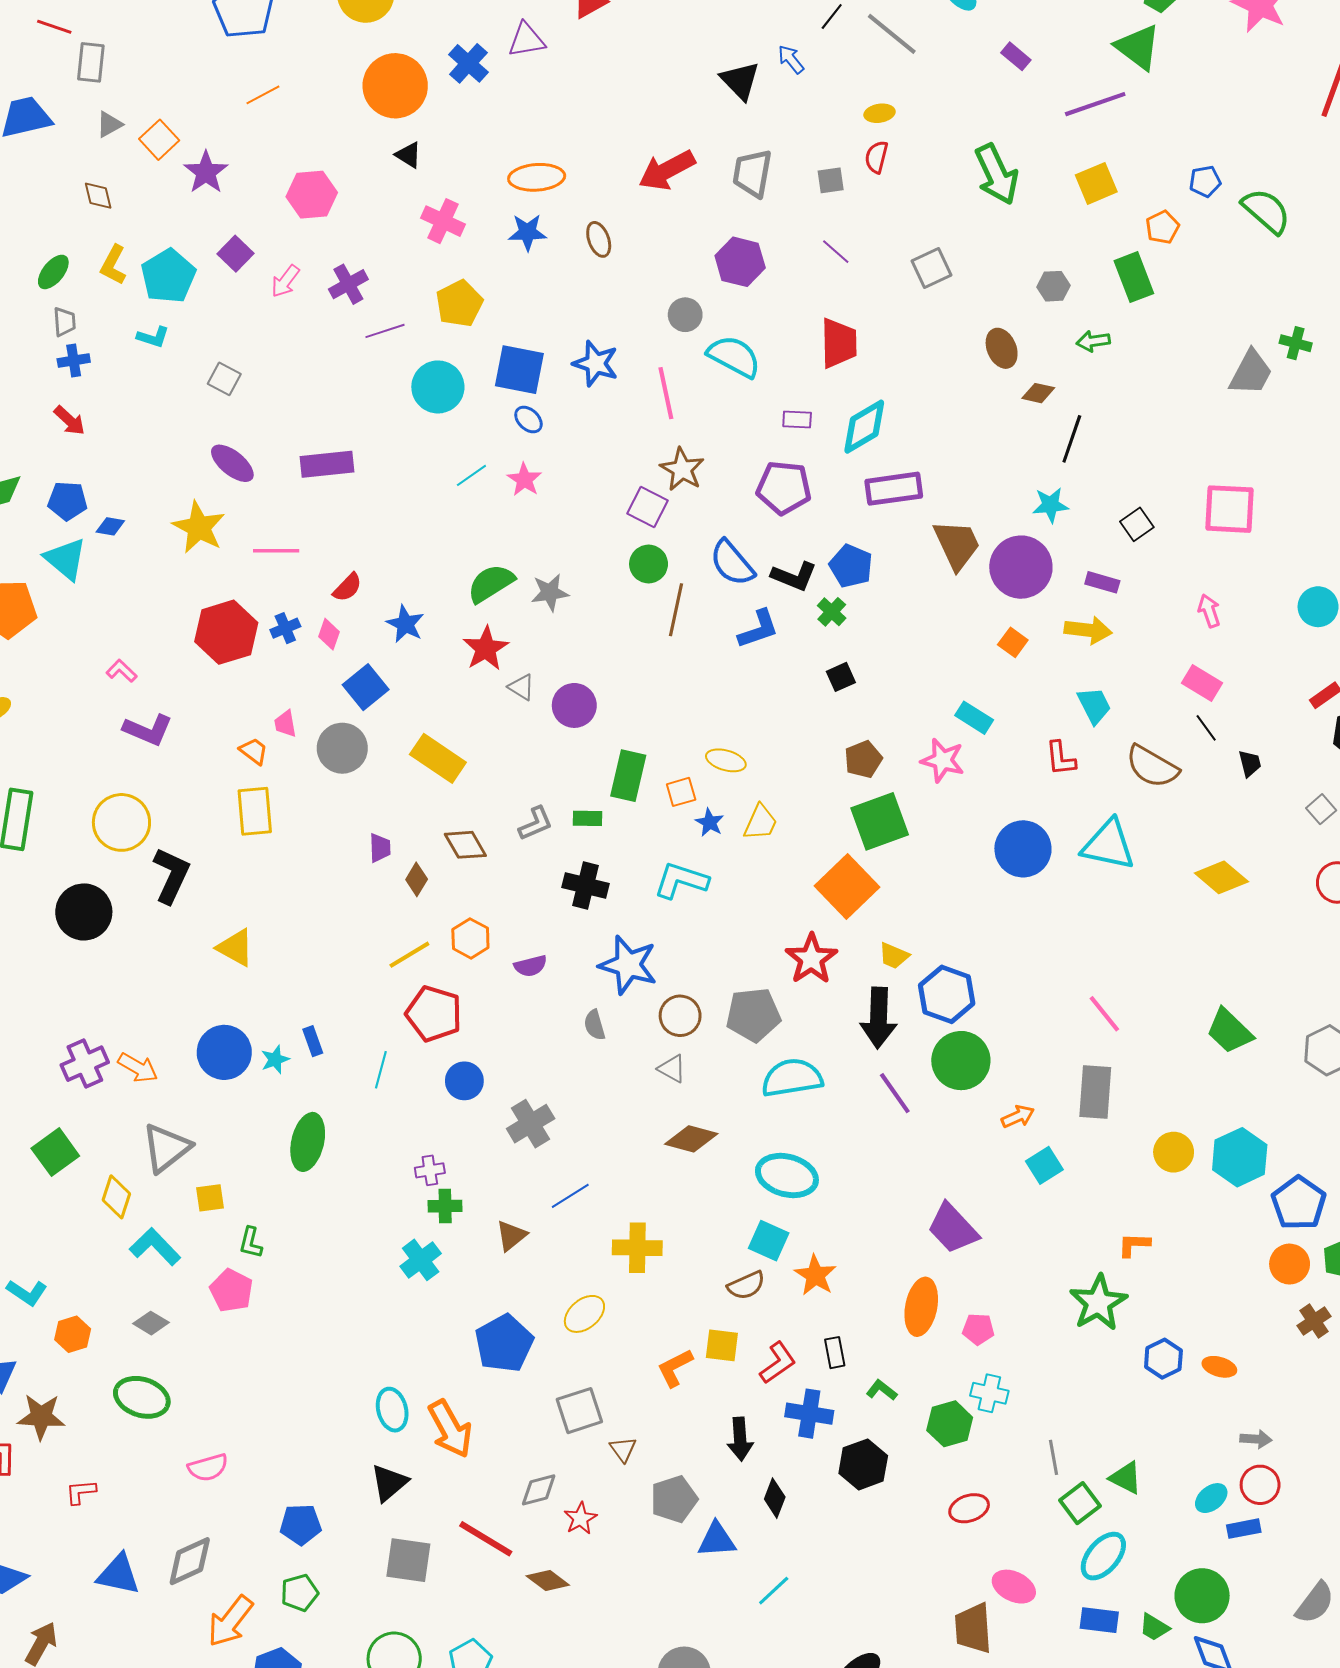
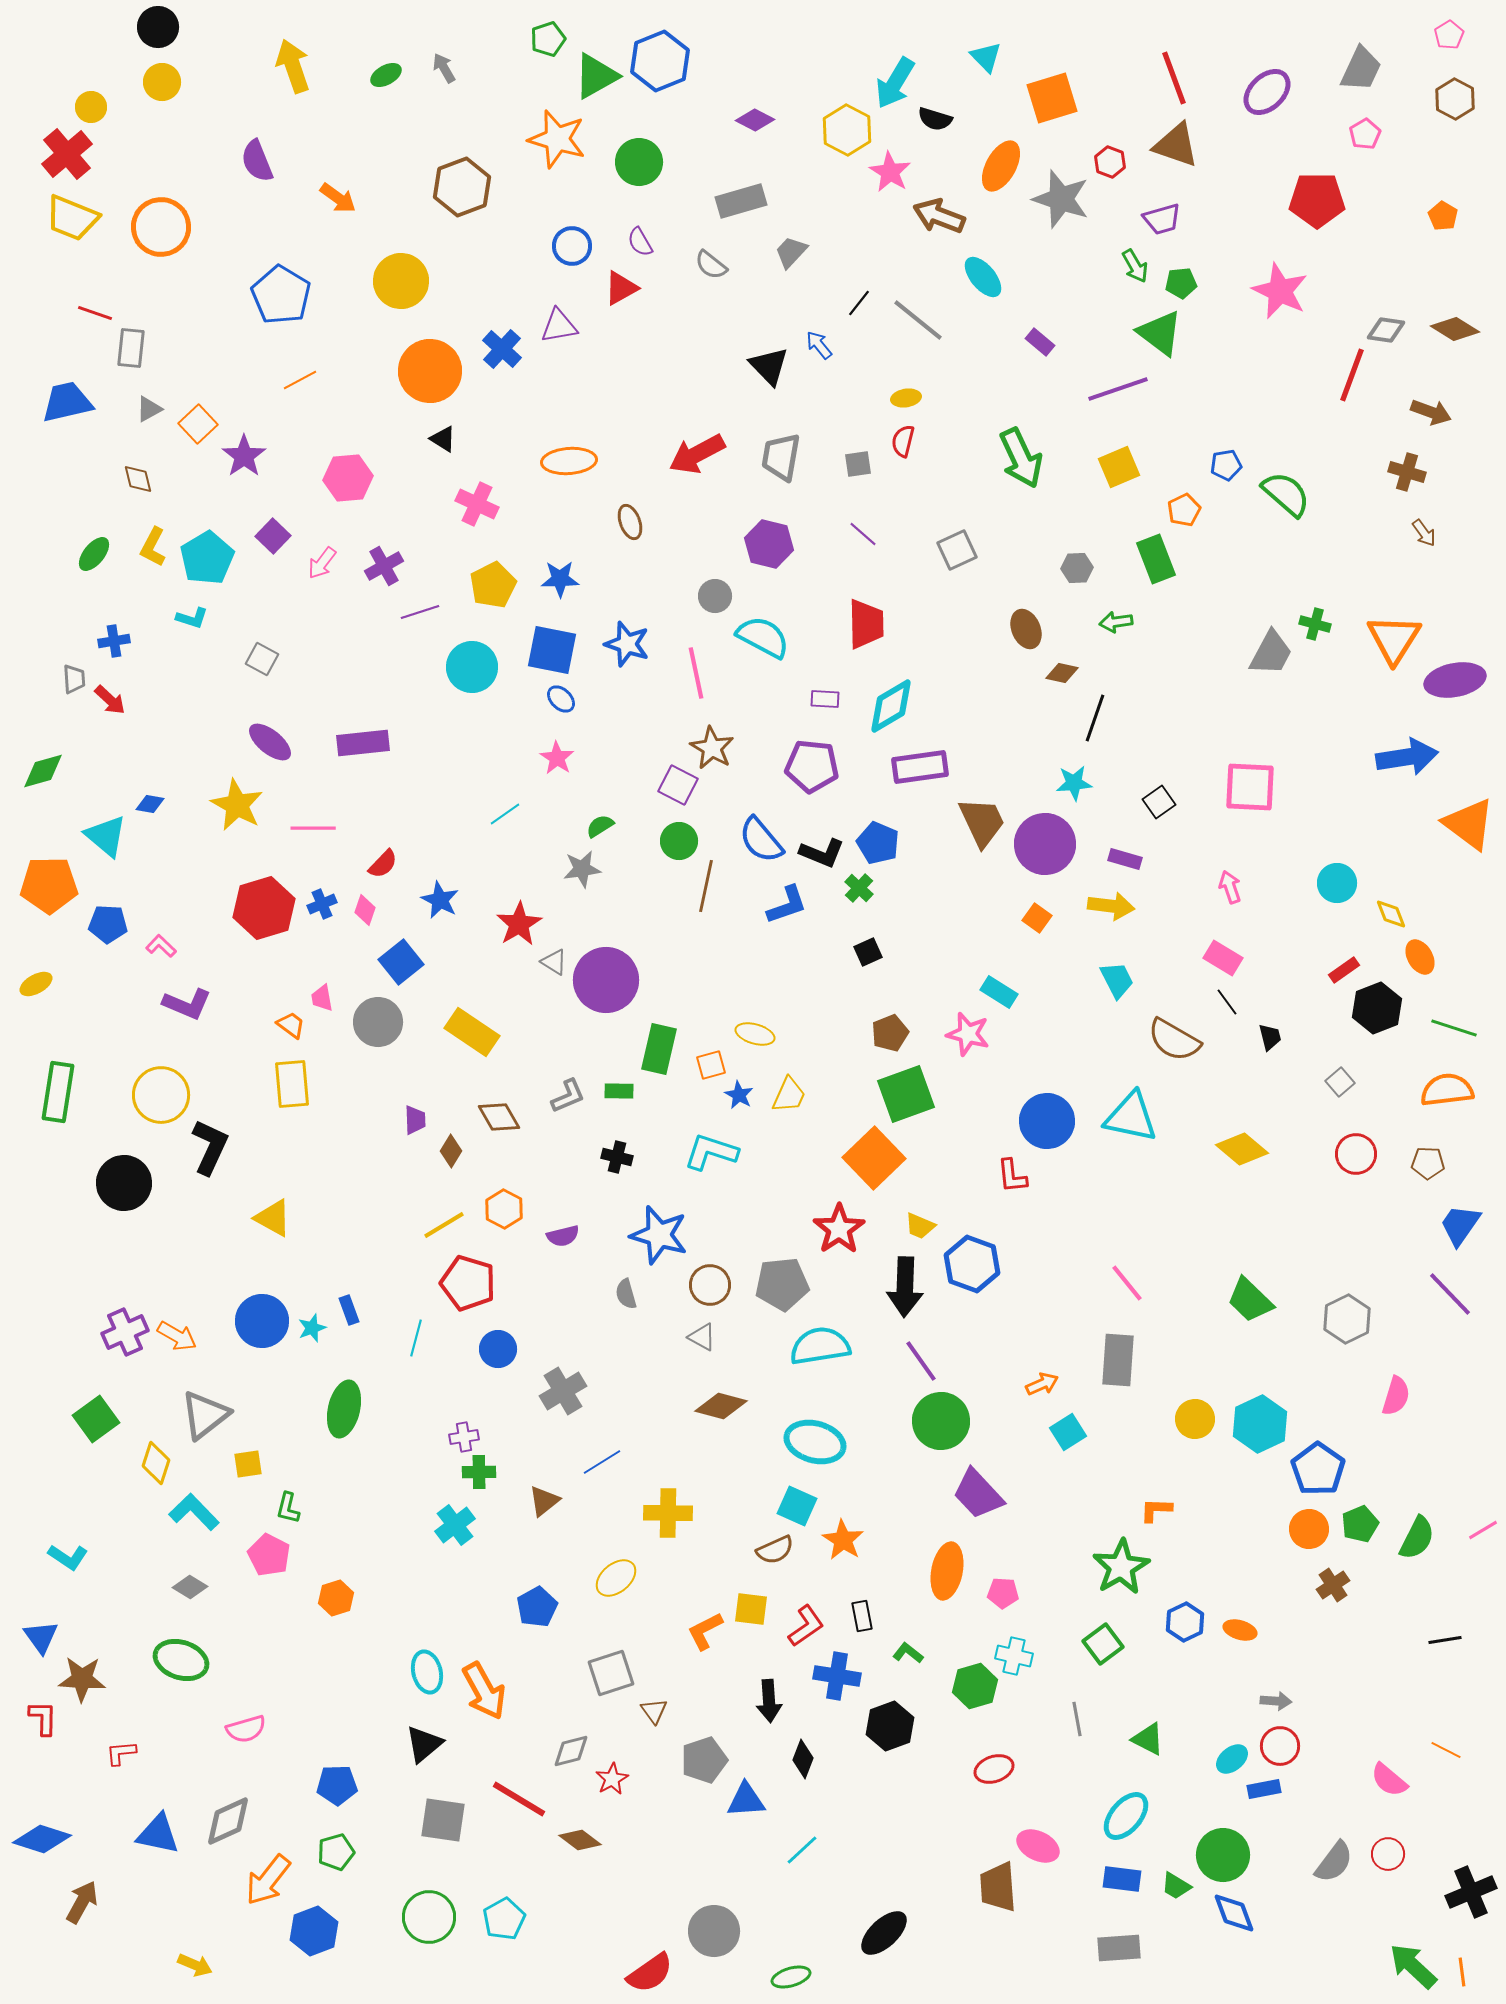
blue star: (527, 232) -> (560, 579), moved
gray trapezoid: (64, 322) -> (74, 679), moved
cyan line: (471, 475) -> (505, 814), moved
blue pentagon: (68, 501) -> (108, 924), moved
green semicircle: (491, 583) -> (600, 826), moved, size x0.6
purple circle: (574, 705) -> (606, 980), size x1.5
red L-shape: (1061, 758) -> (1012, 1176), moved
black cross: (585, 886) -> (617, 1157), size x0.7
green circle: (961, 1061) -> (941, 1421), moved
orange hexagon: (73, 1334) -> (336, 1598), moved
blue pentagon: (504, 1343) -> (537, 1607), size x0.7
green square: (1080, 1503) -> (1103, 1644), moved

